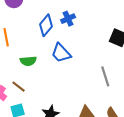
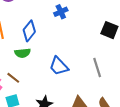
blue diamond: (46, 25) -> (29, 31), moved
blue trapezoid: (61, 53) -> (59, 66), moved

